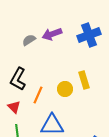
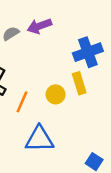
blue cross: (89, 35) -> (88, 52), moved

